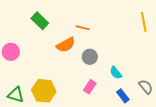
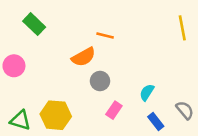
green rectangle: (40, 21) -> (34, 24), moved
gray circle: (90, 57) -> (100, 81), moved
cyan semicircle: (116, 73) -> (147, 92), turned 72

